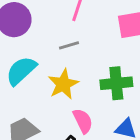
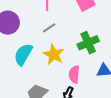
pink semicircle: (83, 121) -> (74, 74), turned -132

